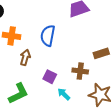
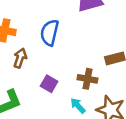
cyan arrow: (64, 94) -> (78, 106), moved

